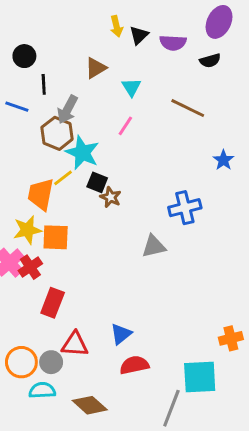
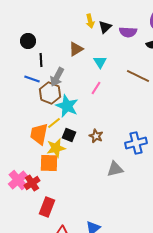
blue line: (17, 107) -> (32, 79), moved
black square: (97, 182) -> (69, 135), moved
brown star: (111, 197) -> (96, 136), moved
yellow star: (27, 230) -> (56, 148), moved

